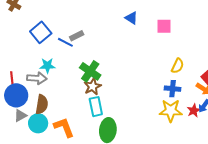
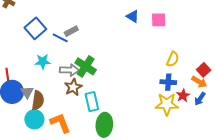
blue triangle: (131, 18) -> (133, 16), moved
gray arrow: (37, 78) -> (69, 70), moved
brown star: (93, 86) -> (73, 87), moved
red star: (194, 111) -> (183, 95), moved
gray triangle: (20, 116) -> (27, 92), moved, turned -32

